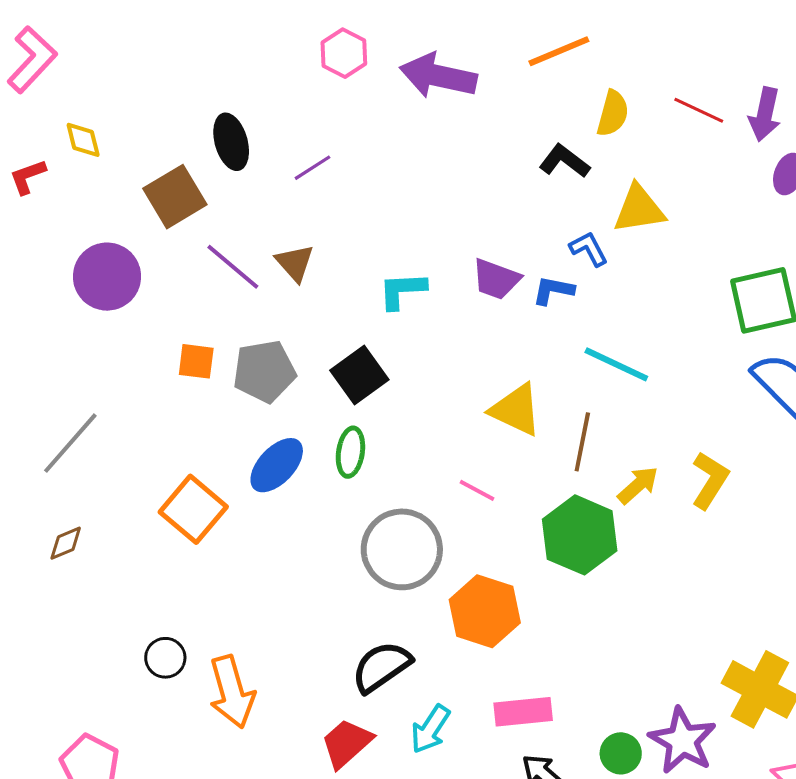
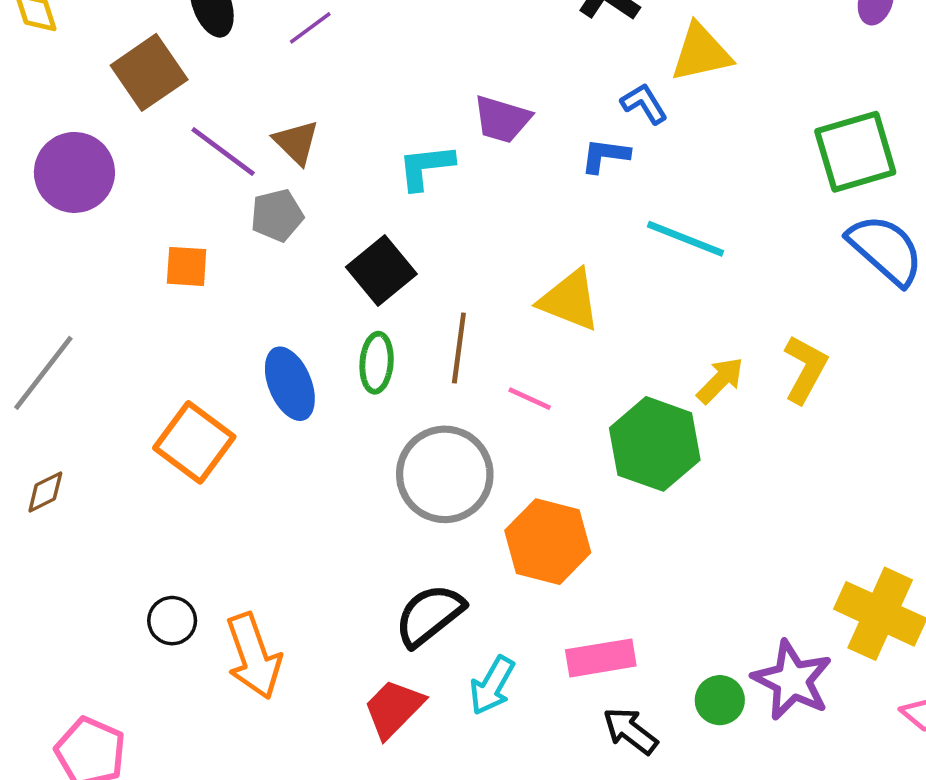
purple trapezoid: (496, 279) -> (502, 119), moved
gray pentagon: (264, 371) -> (277, 215), moved, size x0.7
brown line: (582, 442) -> (459, 348), moved
blue ellipse: (277, 465) -> (290, 384), turned -62

